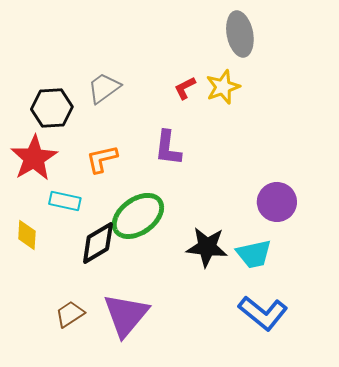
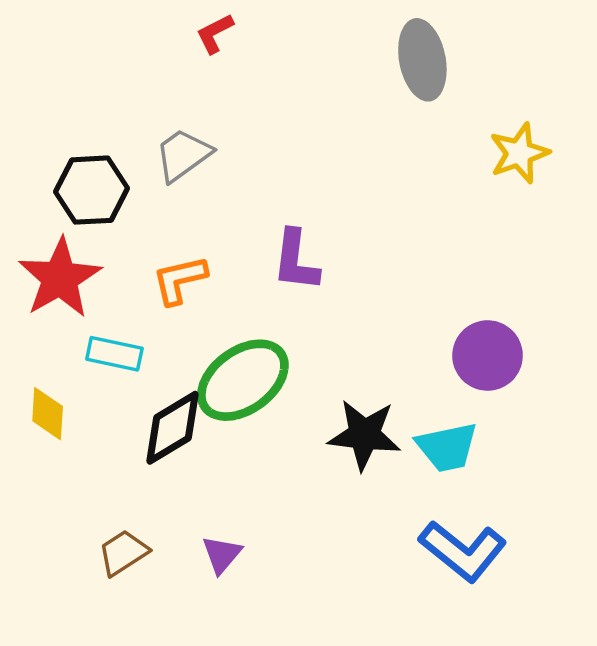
yellow star: (223, 87) -> (519, 153), moved
red L-shape: (185, 88) -> (215, 33), moved
purple triangle: (126, 315) -> (222, 554), size x0.5

